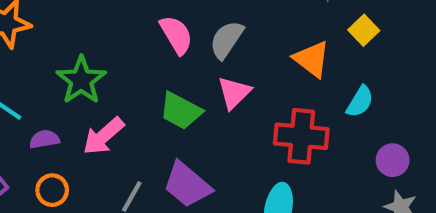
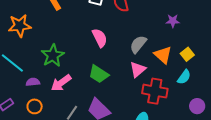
yellow square: (364, 30) -> (187, 54), moved
gray semicircle: (227, 40) -> (138, 44), moved
pink triangle: (234, 93) -> (138, 69), moved

